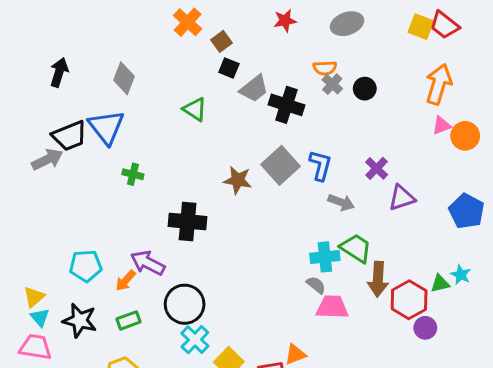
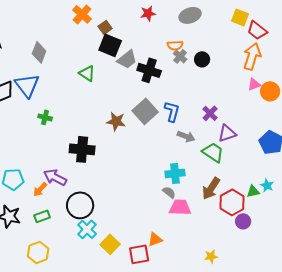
red trapezoid: (444, 25) -> (257, 30), moved
black square: (229, 68) -> (110, 45), size x1.6
green trapezoid: (356, 248) -> (213, 152), moved
brown arrow: (378, 279) -> (211, 188), turned 30

